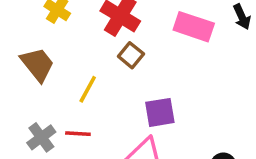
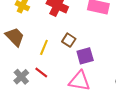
brown square: (131, 55) -> (69, 40), moved
red line: (78, 134) -> (41, 72), turned 40

